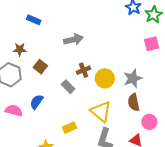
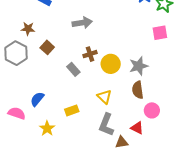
blue semicircle: (37, 102) -> (37, 99), moved
pink semicircle: (14, 111) -> (17, 113), moved
yellow triangle: (101, 112) -> (104, 97), size x0.7

